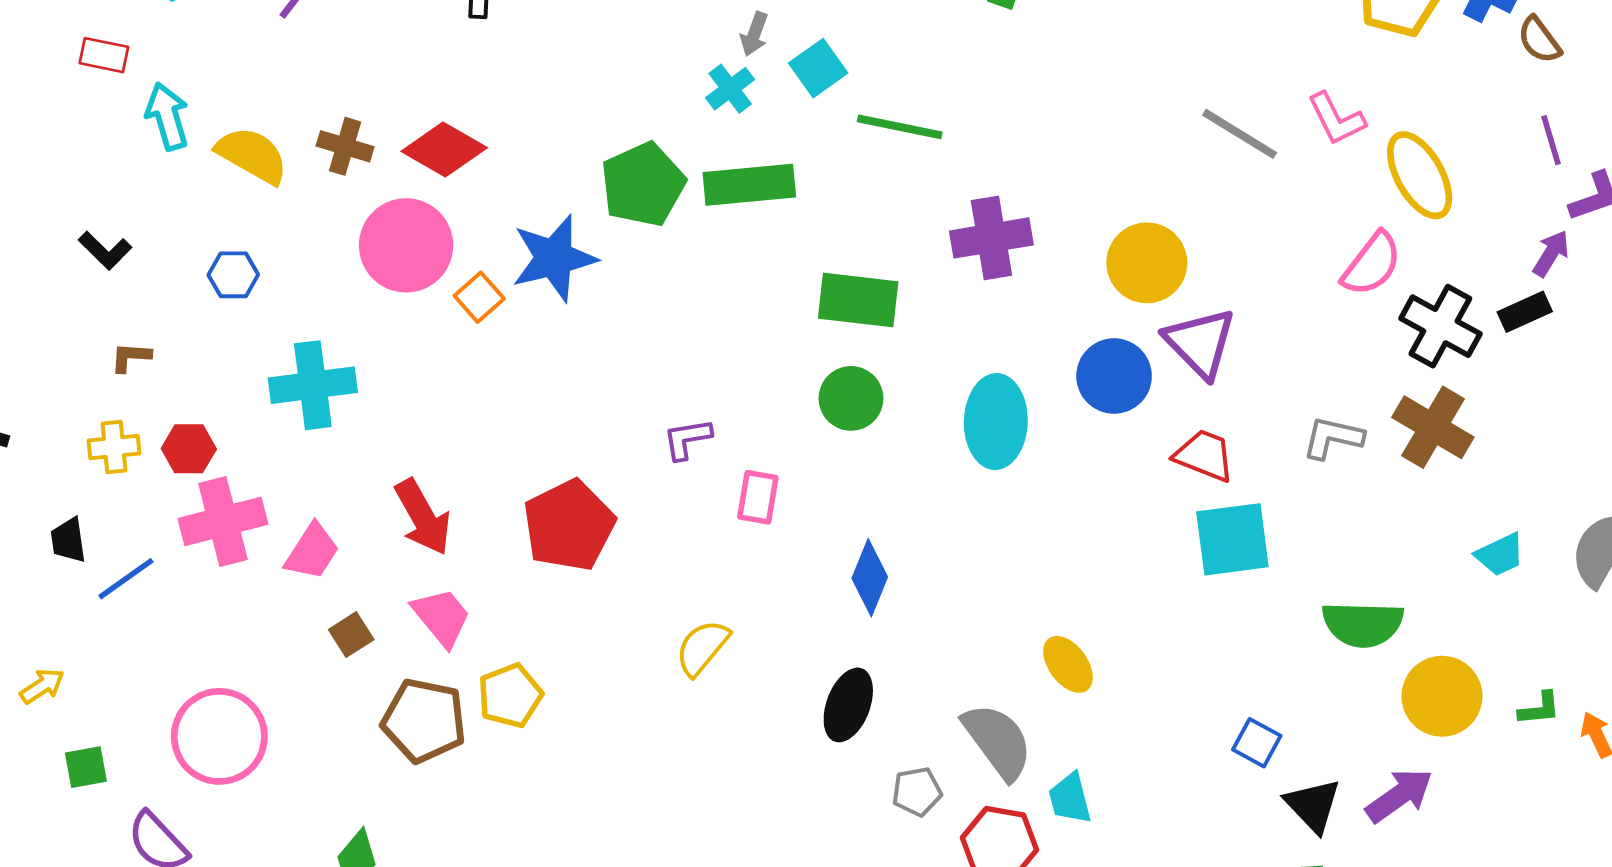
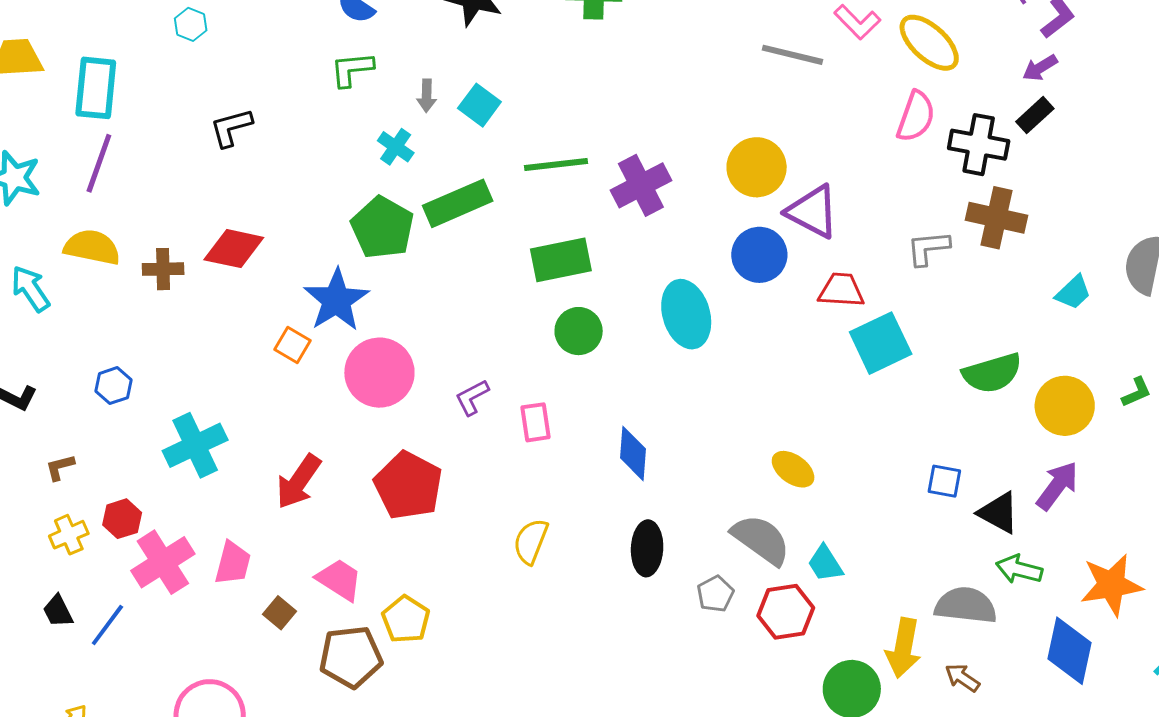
cyan cross: (730, 89) -> (396, 147), moved
green line: (900, 127) -> (556, 165), moved
yellow semicircle: (252, 155) -> (92, 247), moved
pink circle: (406, 245) -> (379, 373), moved
purple arrow: (1551, 253) -> (1040, 68), turned -135
red arrow: (423, 517) -> (299, 482), moved, turned 82

